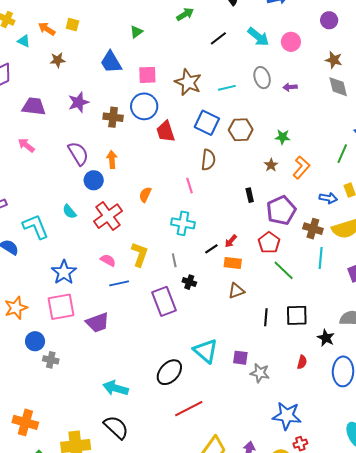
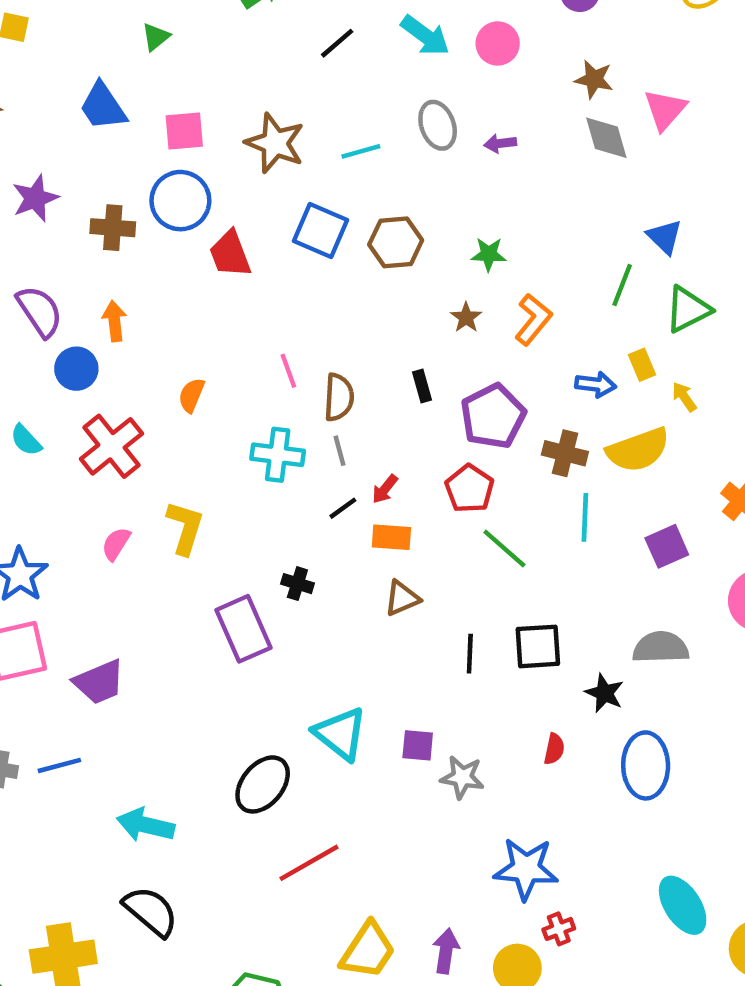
brown semicircle: (208, 160) -> (339, 397), moved
pink semicircle: (108, 260) -> (116, 544), turned -84
gray line: (174, 260) -> (339, 451), moved
blue line: (119, 283) -> (59, 765), moved

